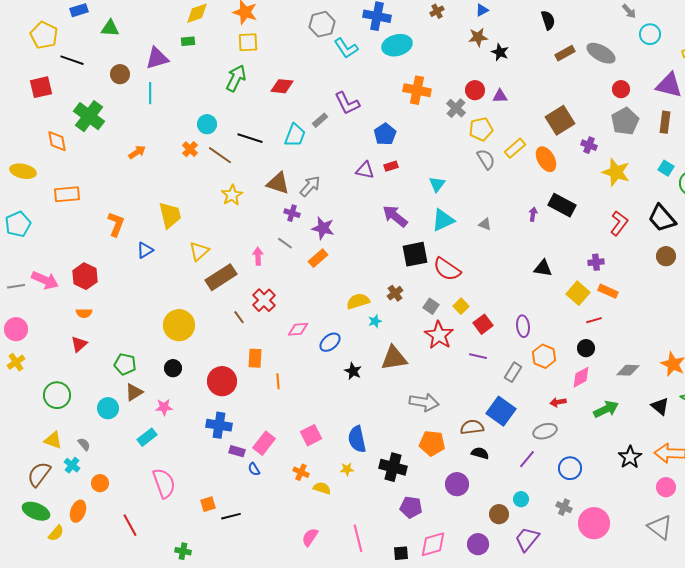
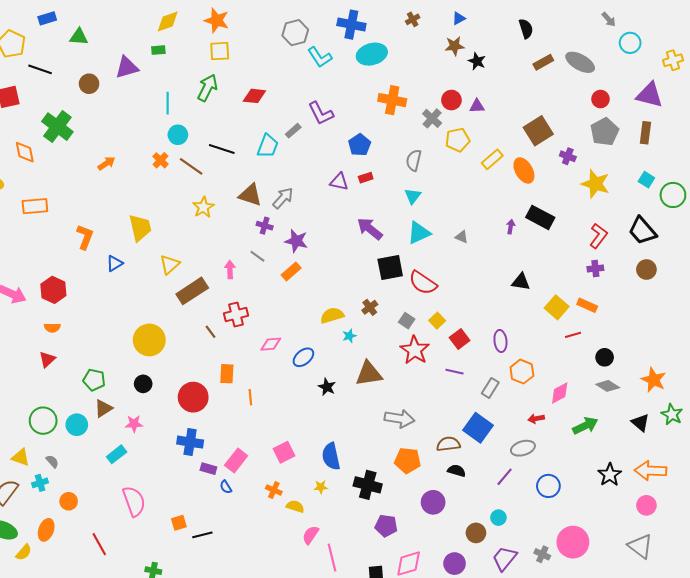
cyan line: (150, 93) -> (168, 103), moved
gray semicircle: (486, 159) -> (414, 160), moved, turned -135
purple cross: (596, 262) -> (595, 269), moved
red cross: (264, 300) -> (236, 314), turned 30
black circle: (586, 348) -> (605, 357), moved
gray diamond: (628, 370) -> (608, 386), turned 30
green circle: (57, 395) -> (43, 421), moved
cyan cross: (72, 465) -> (40, 483), turned 35
gray cross: (564, 507) -> (542, 554), moved
pink semicircle: (310, 537) -> (311, 535), moved

